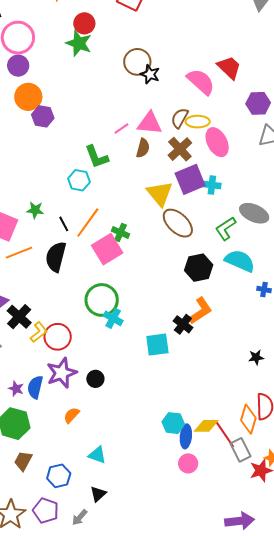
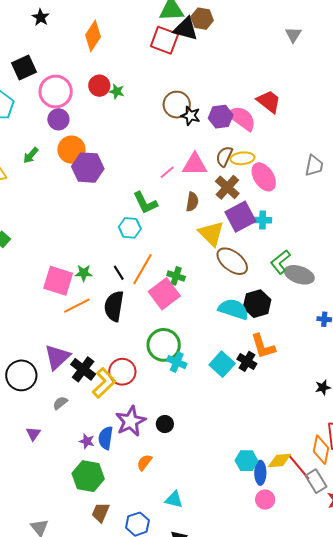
red circle: (84, 23) -> (99, 86), moved
green star: (79, 43) -> (117, 91), size x0.6
purple hexagon: (258, 103) -> (221, 117), moved
purple hexagon: (43, 116) -> (88, 168), size x1.4
brown semicircle: (143, 148) -> (192, 202), moved
green star: (35, 210) -> (84, 273), moved
gray ellipse: (254, 213) -> (299, 275), moved
cyan semicircle: (240, 261) -> (233, 309), moved
orange L-shape: (200, 311) -> (263, 346), turned 112
yellow L-shape: (39, 332) -> (104, 383), size x1.4
red circle: (58, 337) -> (122, 372), moved
cyan square: (157, 345) -> (222, 364), moved, turned -35

